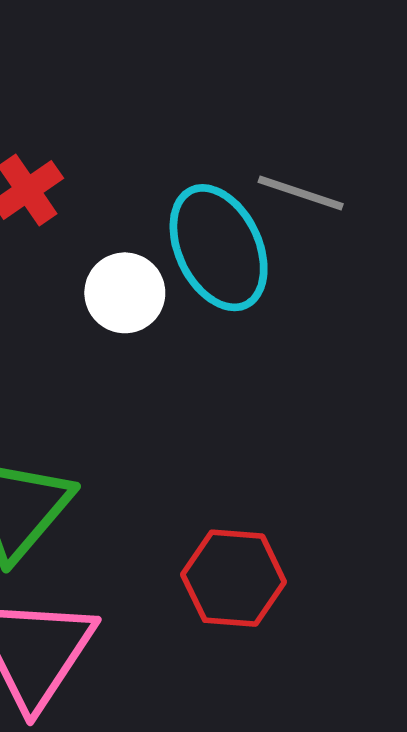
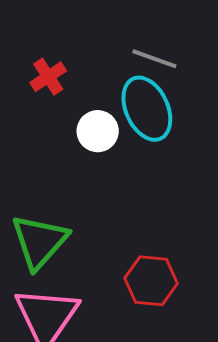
gray line: (301, 193) -> (154, 59), moved

